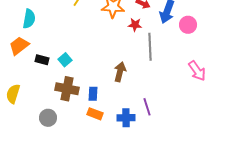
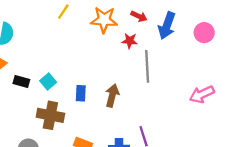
pink circle: (188, 25) -> (204, 33), moved
pink arrow: (197, 71) -> (202, 94), turned 100
blue rectangle: (93, 94) -> (81, 93), moved

